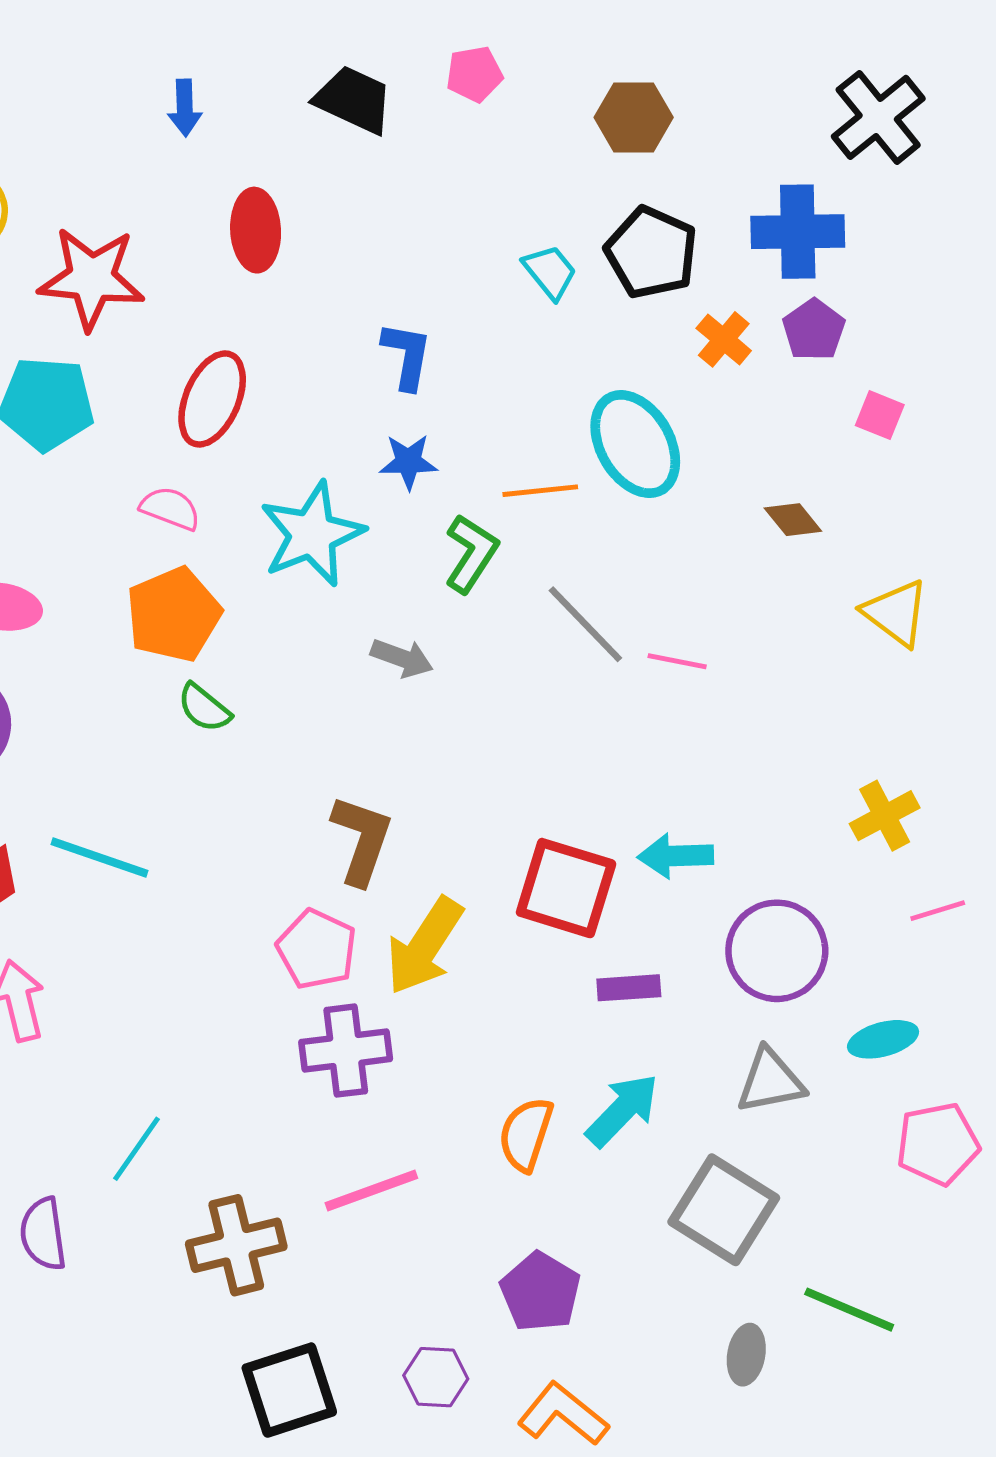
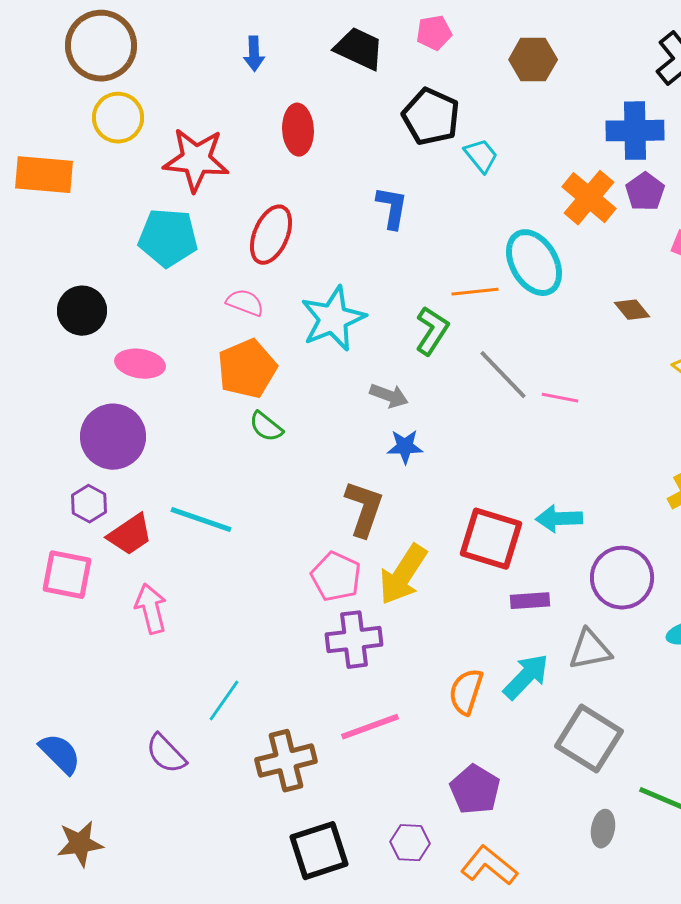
black pentagon: (651, 253) -> (431, 117), moved
orange cross: (724, 339) -> (589, 198), size x1.6
blue star: (408, 462) -> (405, 447), moved
gray triangle: (770, 1081) -> (590, 650), moved
purple semicircle: (43, 1234) -> (166, 754), turned -36

